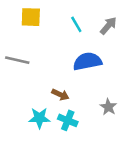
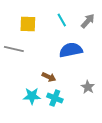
yellow square: (31, 17) -> (28, 24), moved

